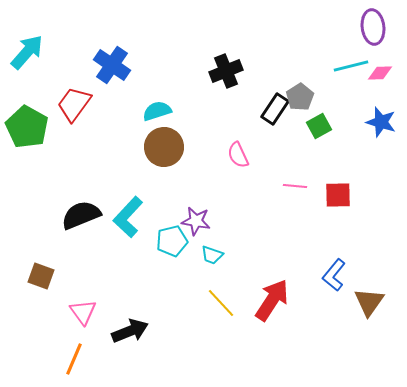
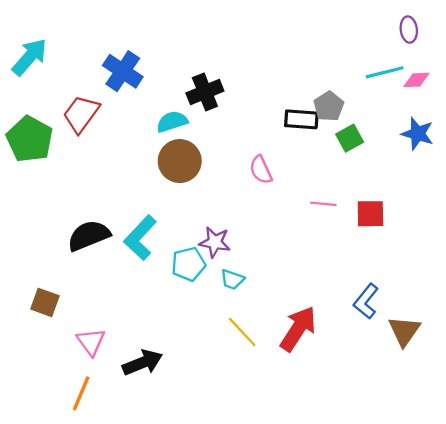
purple ellipse: (373, 27) -> (409, 30), size x0.7
black cross: (226, 71) -> (205, 92), moved
black rectangle: (275, 109) -> (301, 119), turned 60

